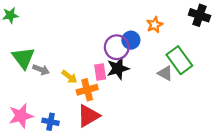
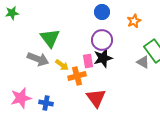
blue circle: (131, 40) -> (102, 12), moved
green triangle: (23, 58) -> (50, 38), moved
gray arrow: (41, 70) -> (38, 59), size x1.5
red triangle: (88, 116) -> (96, 98), moved, turned -35

